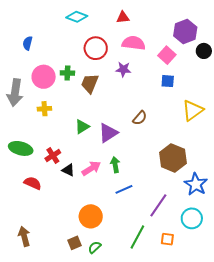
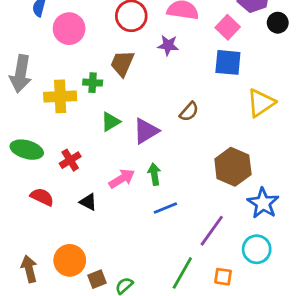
green cross: (67, 73) -> (93, 83), moved
pink circle: (44, 77) -> (69, 29), moved
blue square: (168, 81) -> (228, 62), size x1.5
yellow cross: (44, 109) -> (60, 96), size x1.6
black triangle: (68, 170) -> (88, 202), moved
orange circle: (91, 216) -> (70, 260), moved

